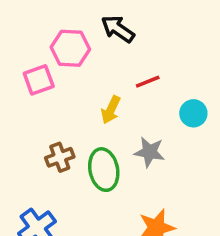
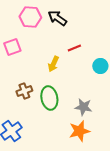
pink hexagon: (70, 48) -> (30, 17), moved
gray star: (149, 152) -> (83, 107), moved

